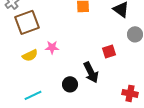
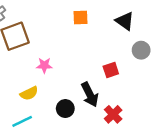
yellow semicircle: (30, 55) -> (29, 93), moved
red cross: (130, 93) -> (113, 114), moved, turned 35

